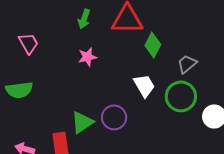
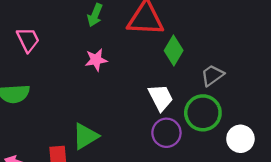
purple circle: (114, 117) -> (166, 133), moved

